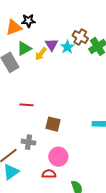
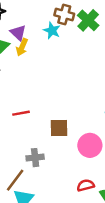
purple triangle: (52, 45) -> (18, 33), moved
pink circle: (58, 157) -> (90, 145), moved
red semicircle: (49, 174) -> (86, 185), moved

